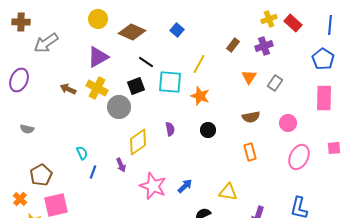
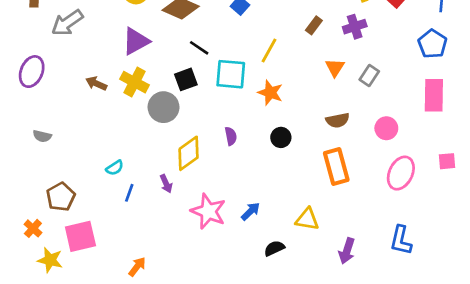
orange rectangle: (250, 152) -> (336, 166), size x1.5
cyan semicircle: (82, 153) -> (115, 168), turned 80

